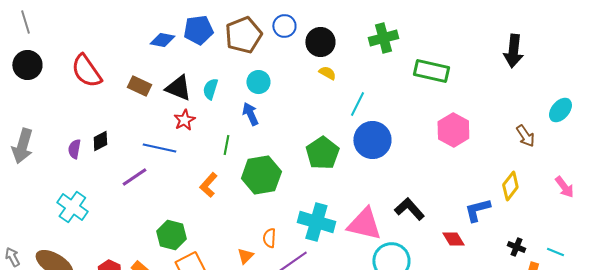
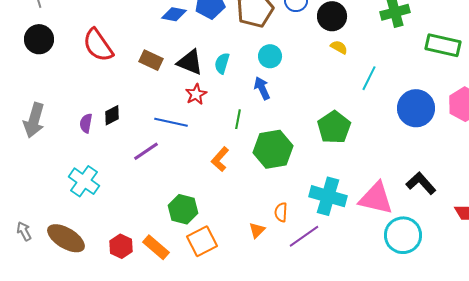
blue circle: (372, 140) -> (416, 108), moved

